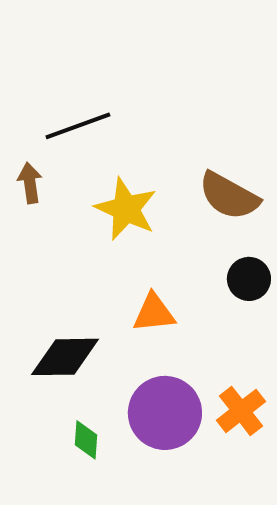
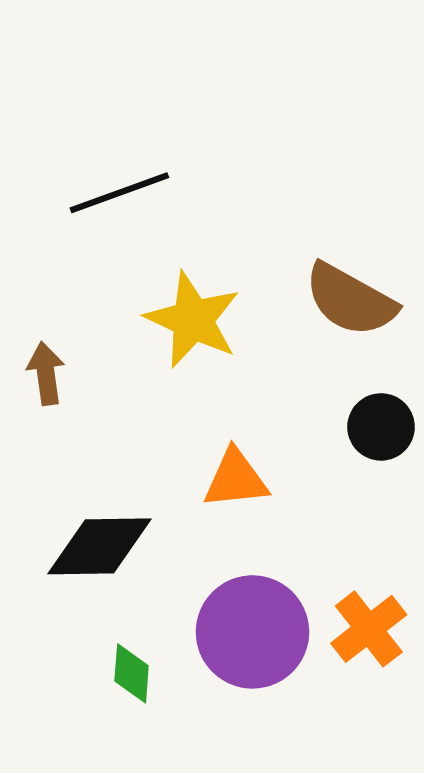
brown arrow: (30, 183) -> (46, 373), moved

